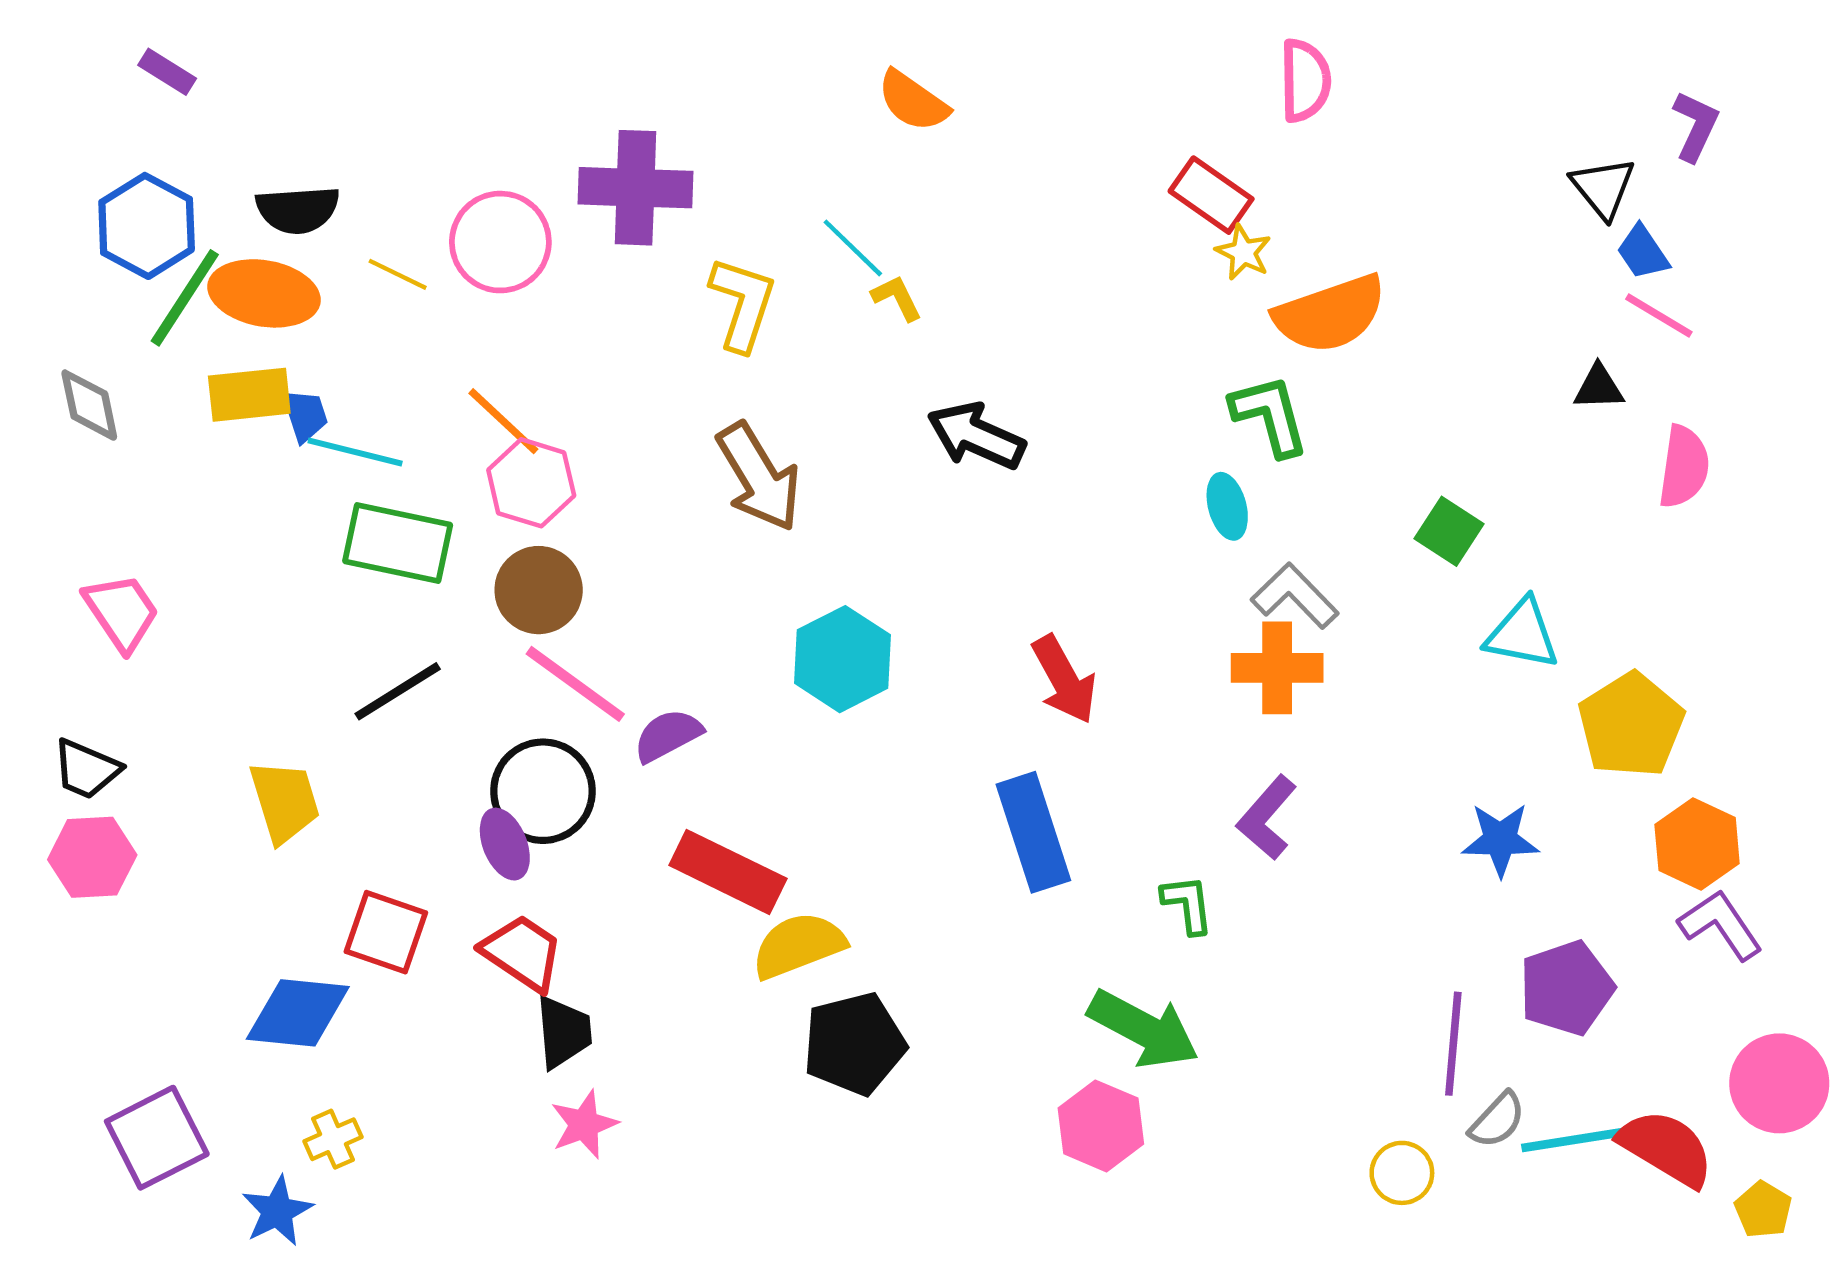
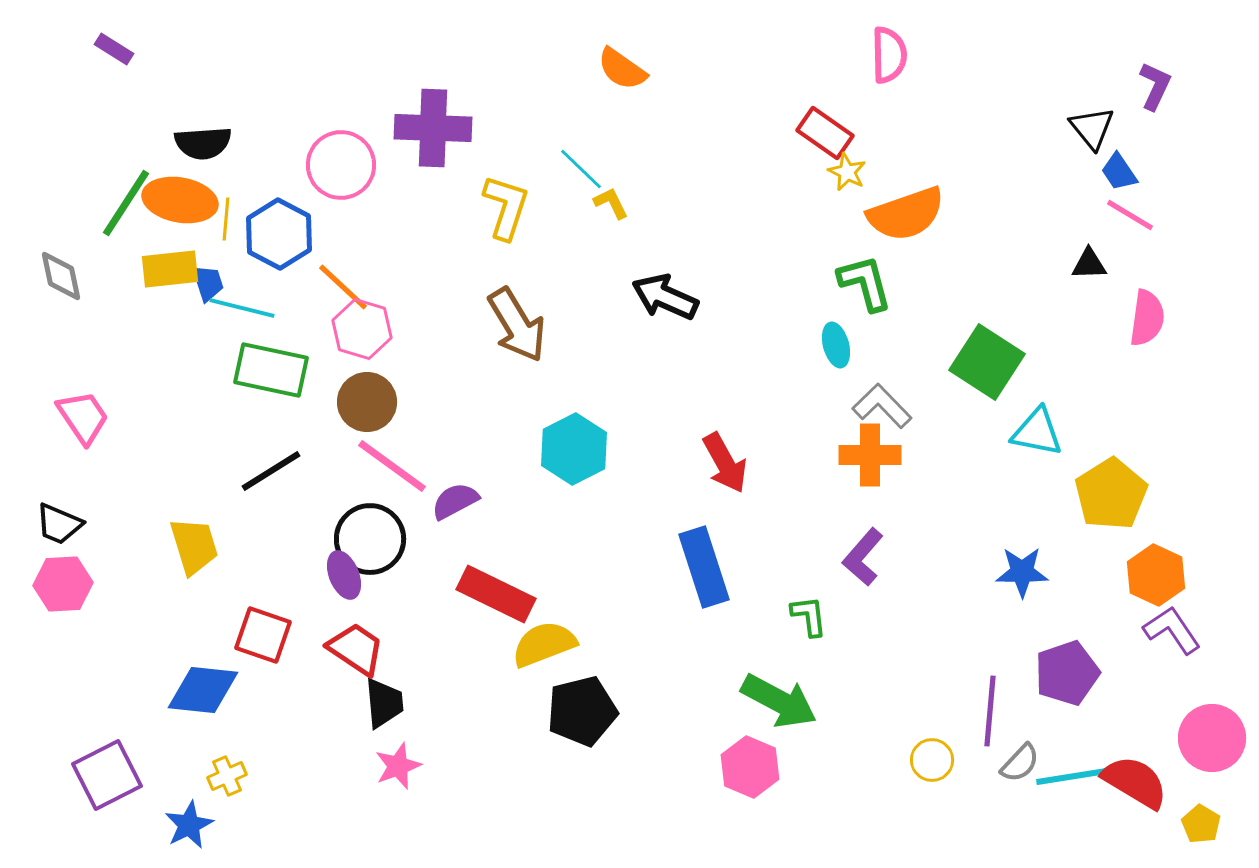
blue hexagon: (147, 226) -> (279, 234), moved
yellow line: (398, 274) -> (226, 219), moved, turned 69
green square: (1449, 531) -> (987, 362), size x1.6
yellow circle: (1402, 1173) -> (932, 760), moved

